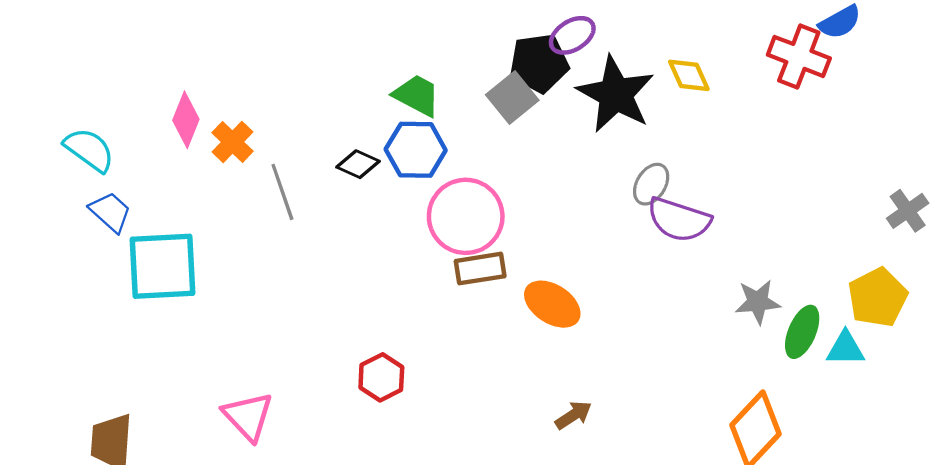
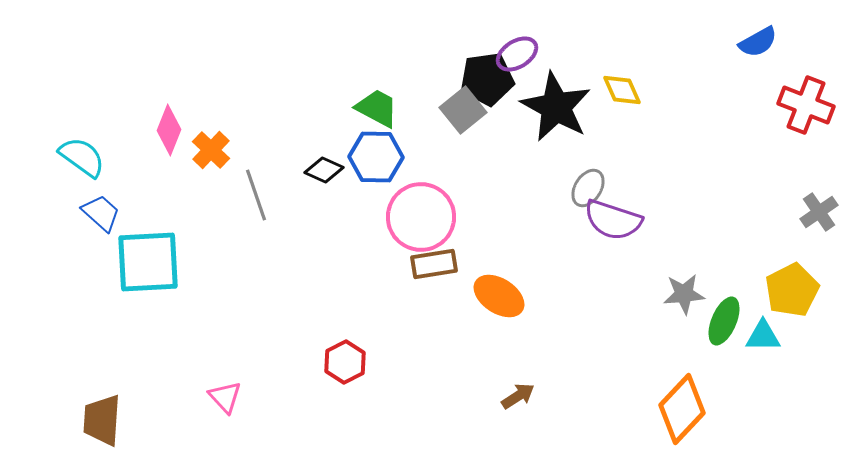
red cross: (799, 56) -> (806, 105), moved
pink triangle: (248, 416) -> (225, 397), size x0.7

